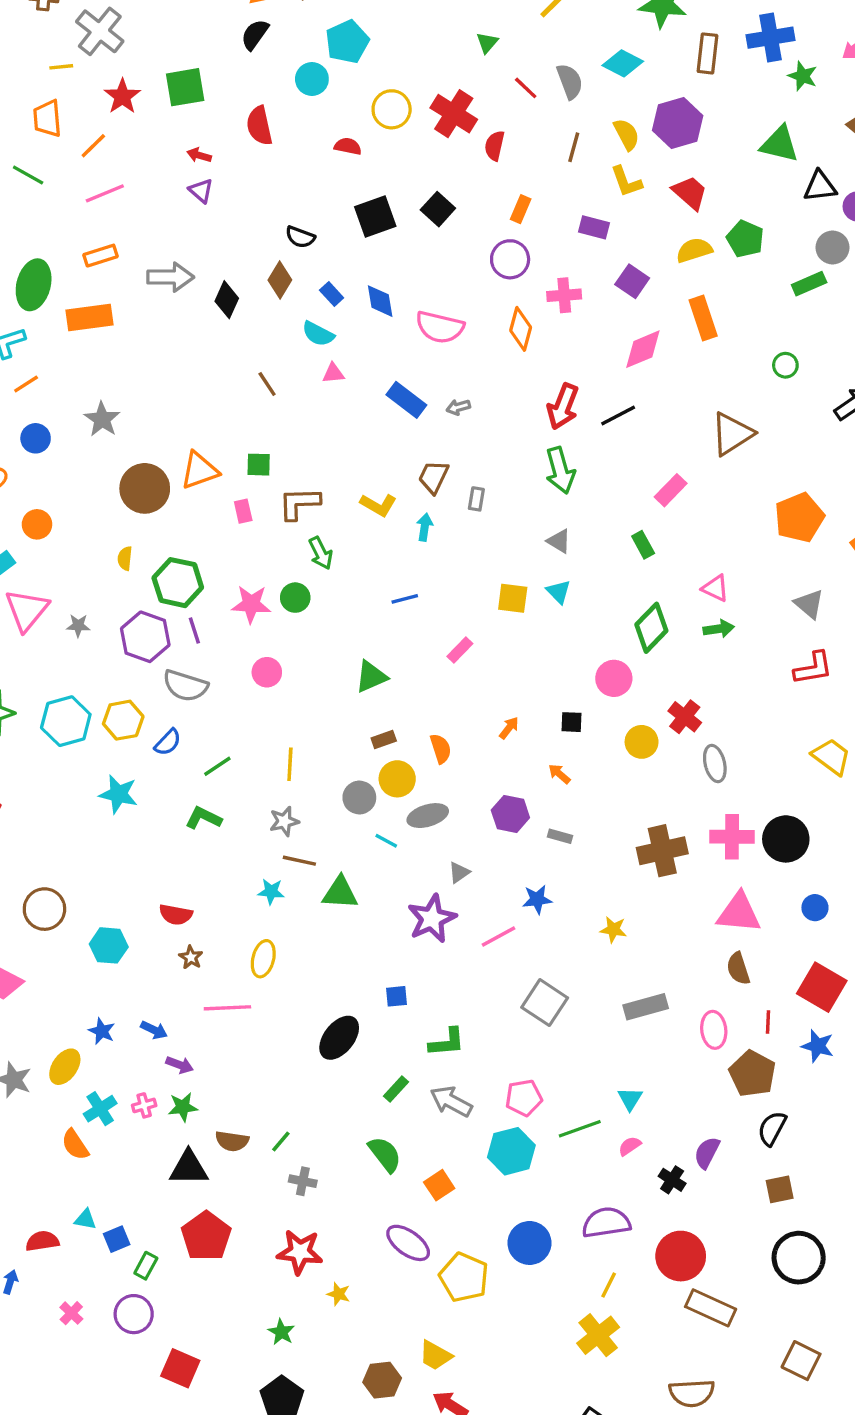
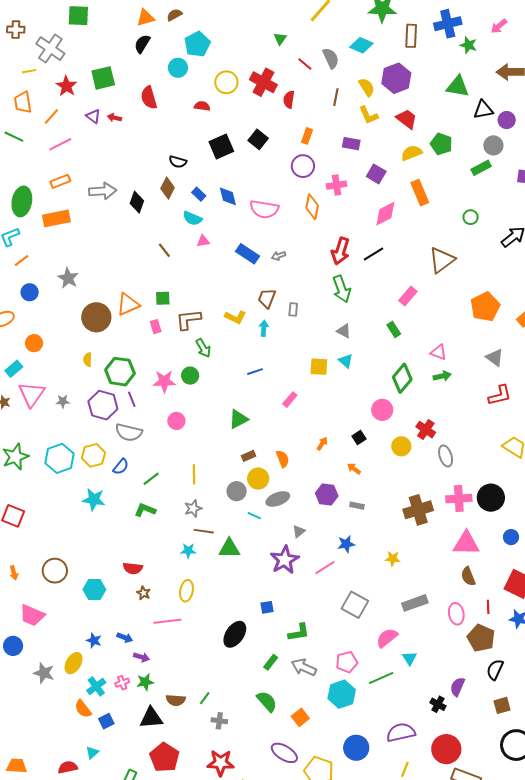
purple triangle: (201, 191) -> (93, 116), moved
black square: (572, 722) -> (359, 438), turned -32
pink semicircle: (630, 1146) -> (387, 638), moved, size x1.6
cyan triangle: (85, 1219) -> (92, 753), turned -48
blue square: (117, 1239) -> (106, 721), moved

